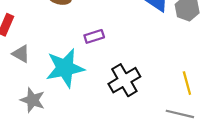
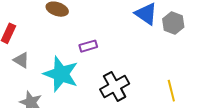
cyan star: (65, 68) -> (61, 74), turned 30

